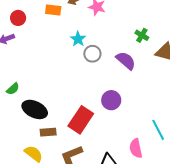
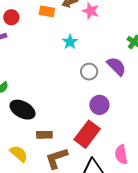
gray circle: (92, 54) -> (89, 72), moved
red rectangle: (81, 120) -> (87, 134), moved
brown rectangle: (48, 132) -> (44, 135), moved

